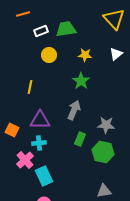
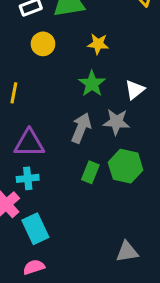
white triangle: (116, 54) -> (135, 90), moved
gray star: (106, 125) -> (116, 122), moved
green hexagon: (103, 152) -> (126, 166), moved

